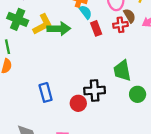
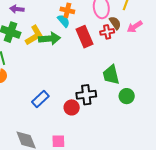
cyan semicircle: (86, 12) -> (64, 21), moved
red rectangle: (96, 28) -> (85, 37), size x1.5
blue rectangle: (46, 92) -> (40, 99), turned 66

